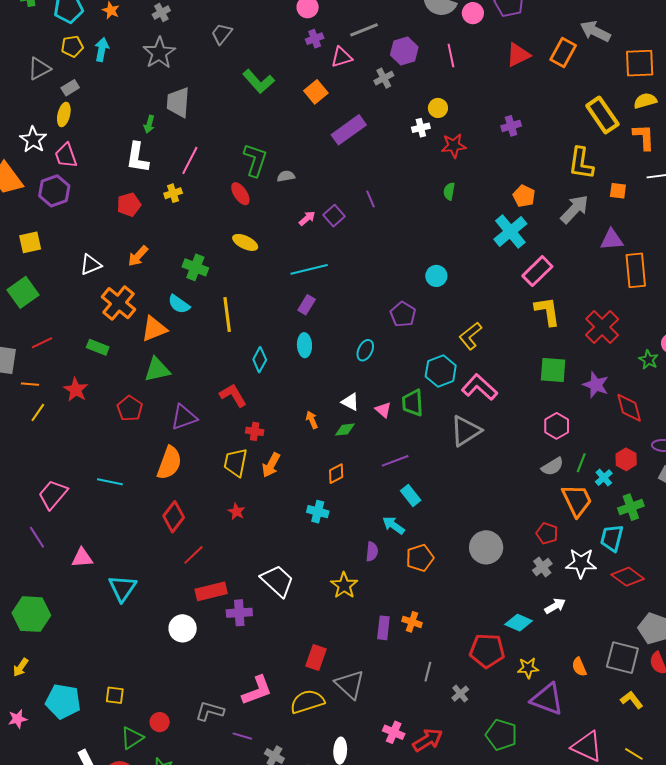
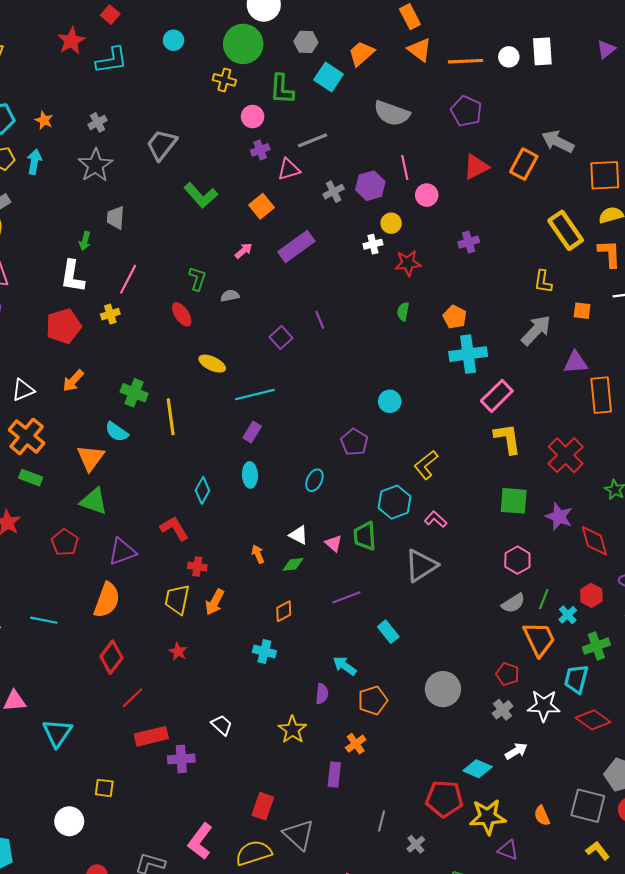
pink circle: (473, 13) -> (427, 195), moved
gray trapezoid: (222, 34) -> (162, 145), size x1.4
purple hexagon: (404, 51) -> (370, 186), moved
gray trapezoid: (178, 102) -> (116, 218), size x0.7
green L-shape: (255, 160) -> (197, 279), size x0.7
yellow L-shape: (581, 163) -> (543, 282), size x0.7
orange pentagon: (524, 196) -> (455, 317), moved
red pentagon: (129, 205) -> (64, 326), size x1.4
pink arrow: (307, 218) -> (244, 251), moved
cyan cross: (510, 232) -> (468, 354), turned 32
yellow ellipse: (245, 242) -> (212, 364), moved
orange cross: (118, 303) -> (27, 436), moved
yellow line: (227, 315) -> (171, 417), moved
orange triangle: (154, 329) -> (90, 458), turned -32
green triangle: (157, 370) -> (94, 501), turned 32
pink L-shape: (479, 387) -> (436, 519), size x0.6
cyan rectangle: (411, 495) -> (388, 632), moved
white trapezoid: (277, 581) -> (222, 725), size x0.6
orange cross: (412, 622) -> (356, 744), moved, turned 36
white circle: (183, 628) -> (69, 821), moved
yellow star: (528, 668) -> (488, 817), size x1.6
pink L-shape: (257, 690) -> (200, 841), turned 148
yellow square: (115, 695) -> (104, 788), moved
purple triangle: (547, 699) -> (508, 850), size x0.6

